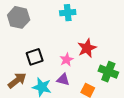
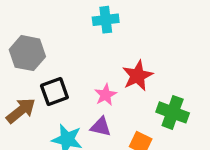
gray hexagon: (19, 17) -> (27, 53), moved
brown arrow: (17, 80) -> (21, 111), moved

